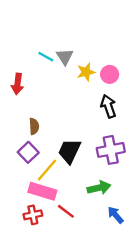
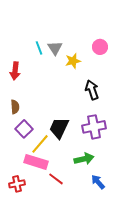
cyan line: (46, 57) -> (39, 48), turned 40
pink circle: (110, 74) -> (100, 47), moved
brown semicircle: (34, 126) -> (15, 107), moved
red cross: (33, 215) -> (17, 184), moved

